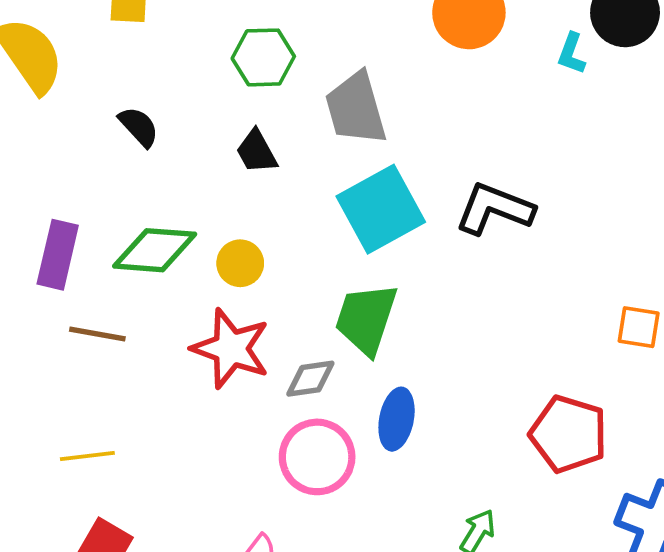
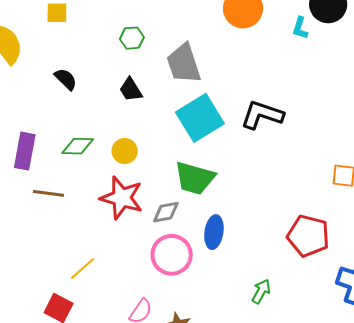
green hexagon: (263, 57) -> (132, 38), size x0.7
green diamond: (155, 250) -> (78, 146), size x0.7
green trapezoid: (366, 319) -> (195, 178), turned -90
yellow line: (87, 456) -> (83, 269), moved, turned -32

